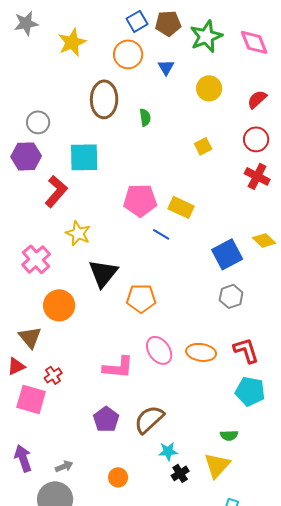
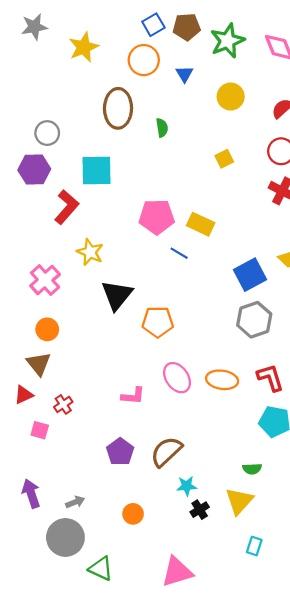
gray hexagon: (231, 296) -> (254, 320), size x1.4
orange circle: (59, 305) -> (47, 329), moved, size x0.7
pink L-shape: (118, 367) -> (133, 396), size x0.7
pink square: (31, 399) -> (40, 430), size x0.6

